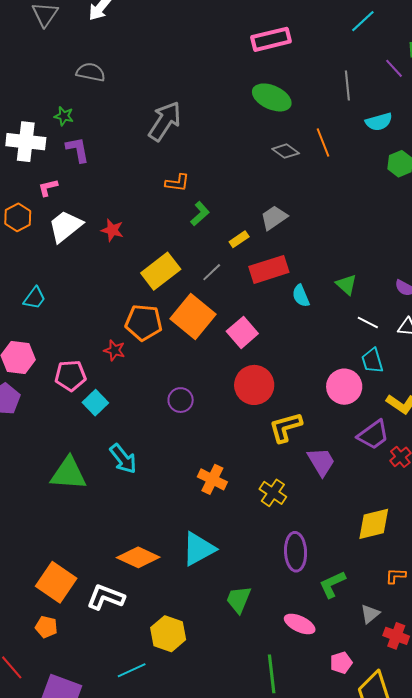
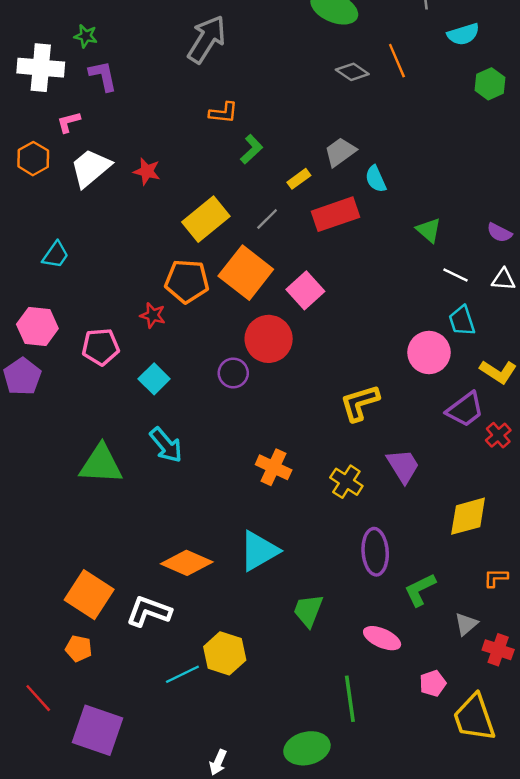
cyan semicircle: (301, 296) -> (376, 179), moved
red circle: (254, 385) -> (269, 339), moved
cyan square: (95, 403) -> (154, 379), moved
purple trapezoid: (321, 462) -> (403, 466), moved
cyan line: (132, 670) -> (182, 674), moved

